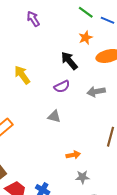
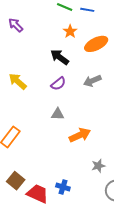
orange arrow: (73, 155) -> (80, 135), moved, size x1.5

